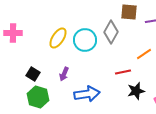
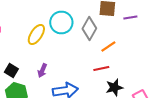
cyan circle: (85, 40) -> (61, 22), moved
orange line: (144, 54) -> (108, 46), moved

